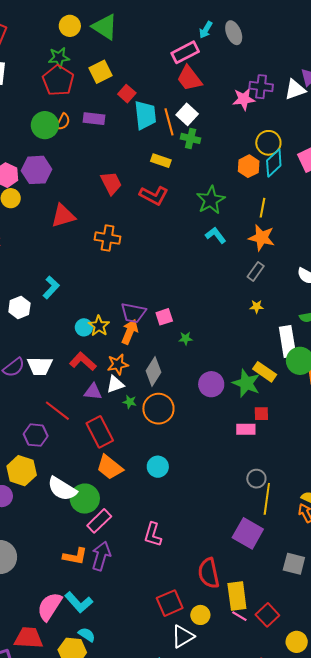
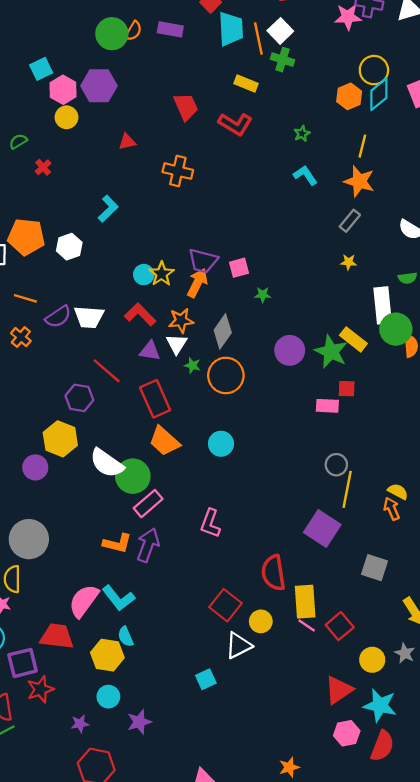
green star: (211, 200) -> (302, 134), size x0.5
red triangle: (63, 216) -> (127, 142), size x0.6
cyan L-shape: (51, 287) -> (108, 209), moved
white triangle: (115, 384) -> (177, 344), turned -42
red square: (170, 603) -> (226, 605), turned -32
cyan semicircle: (87, 635) -> (126, 637), turned -150

